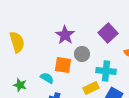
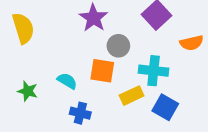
orange square: (63, 65) -> (102, 71), moved

